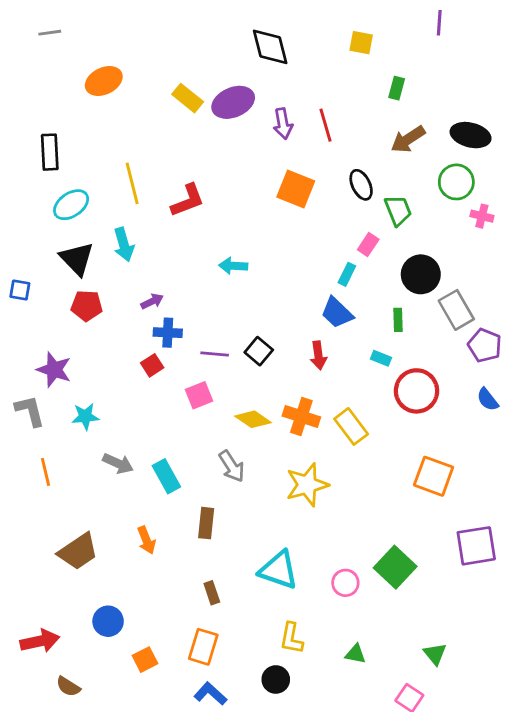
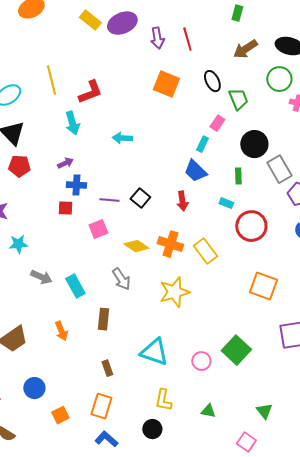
cyan arrow: (124, 244) -> (72, 123), moved
red square: (152, 365) -> (65, 208), turned 35

